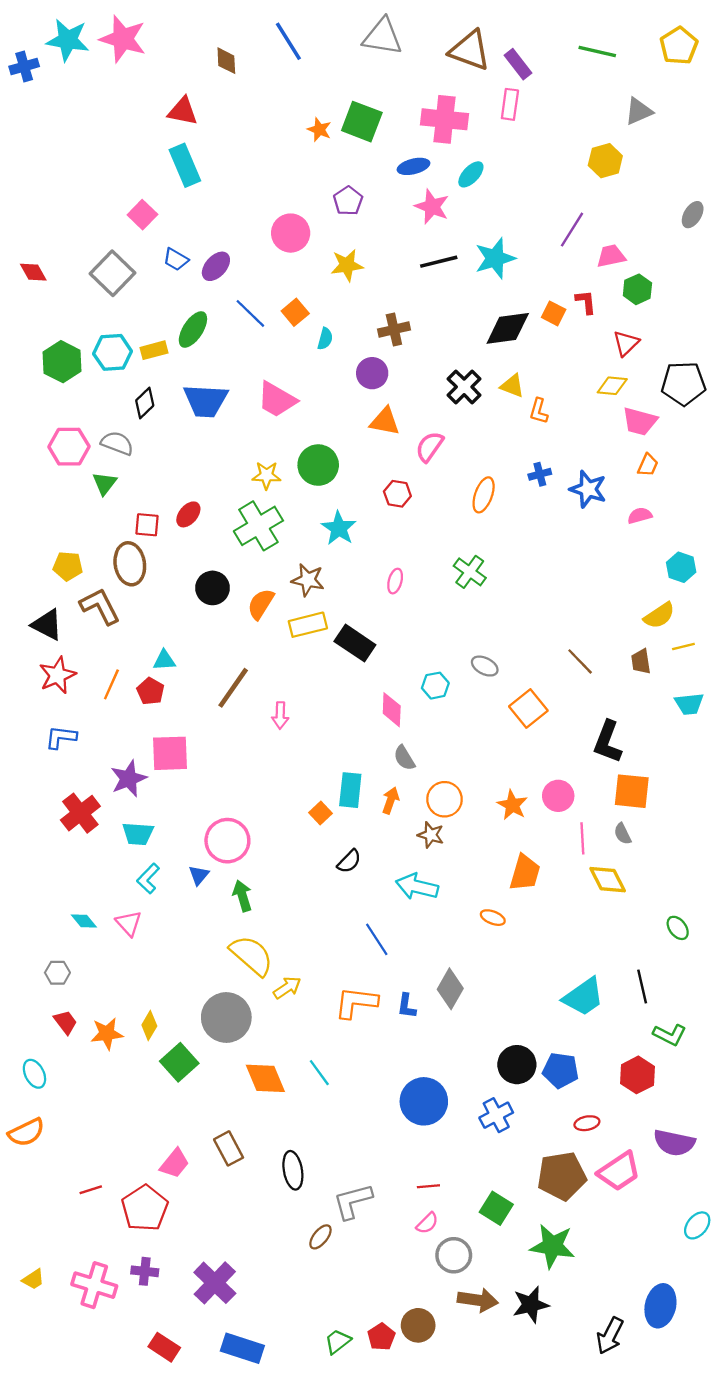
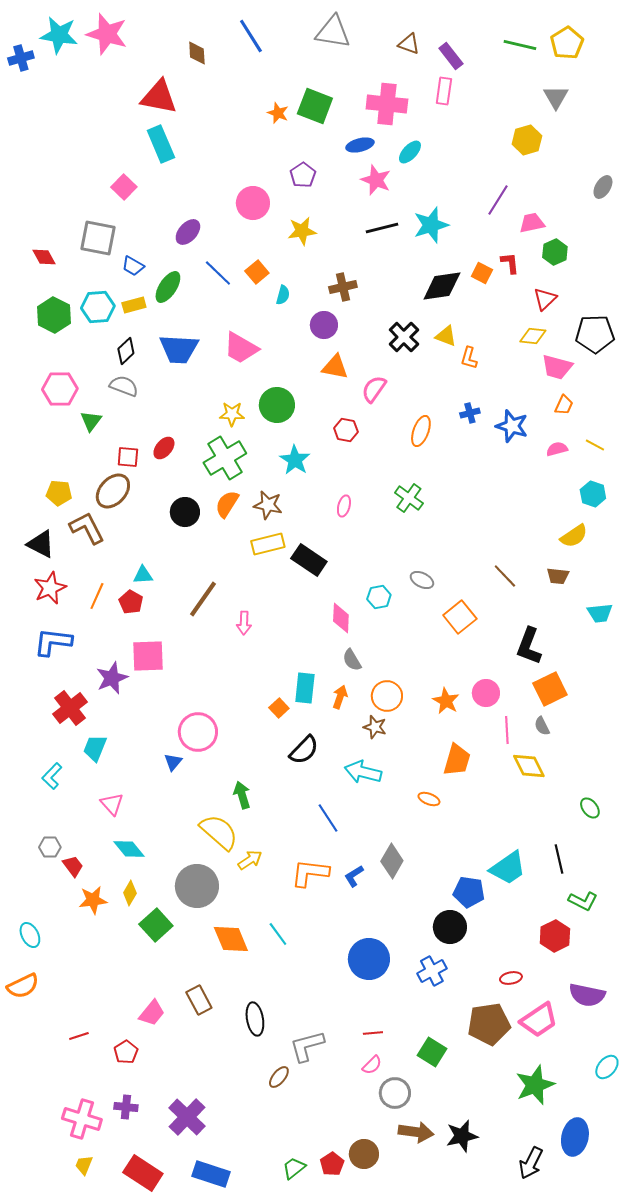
yellow pentagon: (679, 46) -> (567, 43), moved
brown triangle: (470, 50) -> (409, 44), size x0.6
red triangle: (183, 111) -> (159, 97), size x1.4
gray triangle: (639, 111) -> (556, 97), turned -36
blue trapezoid: (176, 259) -> (133, 266), moved
red diamond: (33, 272) -> (44, 257), moved
gray square: (113, 273) -> (98, 238), turned -33
gray semicircle: (117, 443) -> (124, 386), moved
brown ellipse: (130, 564) -> (113, 491), turned 51
orange semicircle: (261, 604) -> (227, 504), moved
yellow line: (683, 647) -> (595, 445), moved, turned 42
brown trapezoid: (641, 661) -> (558, 576), turned -75
blue L-shape: (61, 737) -> (53, 642), size x1.4
orange square: (632, 791) -> (550, 689), turned -32
cyan trapezoid: (138, 834) -> (95, 748), moved, turned 108
black semicircle: (349, 861) -> (304, 750), size x1.4
cyan L-shape: (148, 879) -> (52, 776), moved
green arrow: (242, 896) -> (242, 795), moved
cyan diamond: (84, 921) -> (129, 849), moved, size x1.4
blue L-shape: (407, 1006) -> (354, 876), turned 50
red trapezoid: (65, 1022) -> (73, 866), moved
blue pentagon: (561, 1070) -> (469, 892), moved
red pentagon: (145, 1208) -> (126, 1052), size x0.6
green star: (552, 1246) -> (535, 1085), moved, turned -30
yellow trapezoid: (33, 1279) -> (84, 1165), moved, turned 145
red rectangle: (164, 1347) -> (143, 1173), size x1.4

